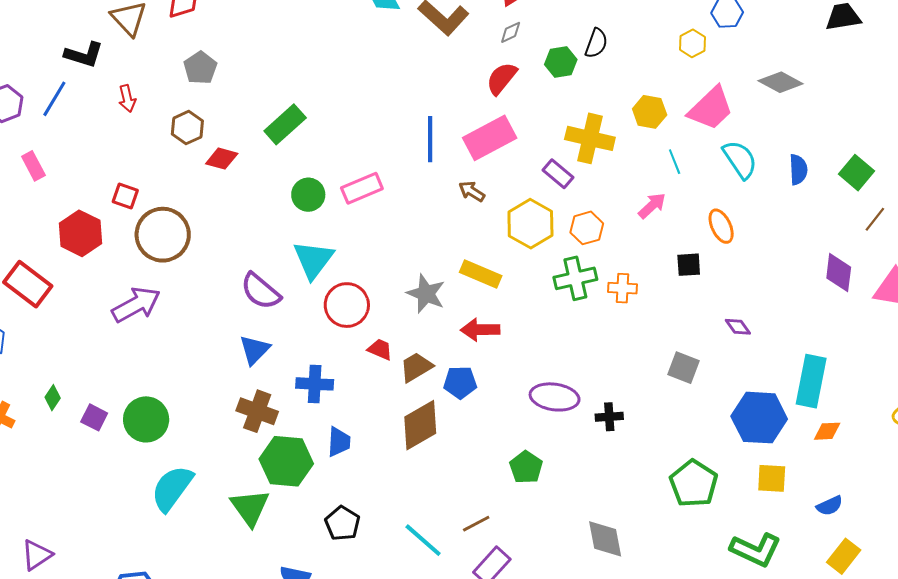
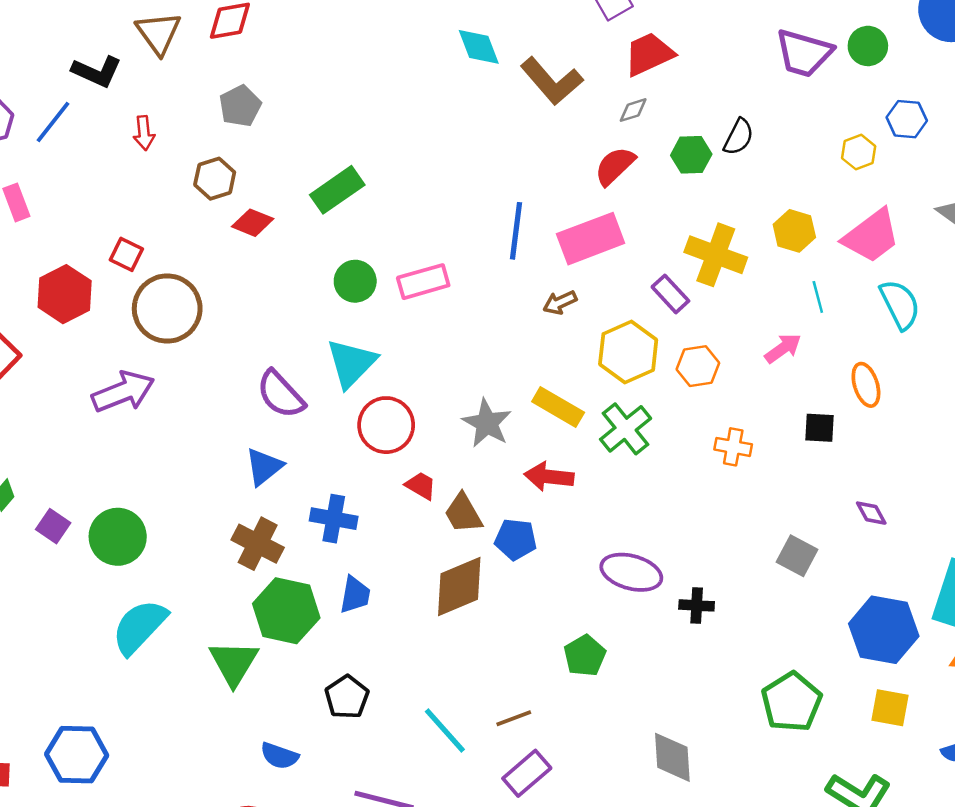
brown arrow: (472, 191) -> (560, 302), turned -64
green cross: (575, 278) -> (626, 429), moved, turned -33
brown trapezoid: (416, 367) -> (463, 513), turned -96

